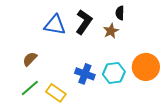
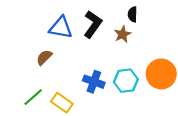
brown semicircle: (30, 59) -> (44, 57), moved

